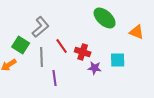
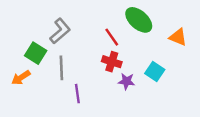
red line: (62, 46) -> (112, 37), moved
cyan square: (118, 60) -> (155, 71), turned 35

